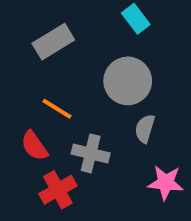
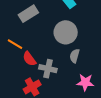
orange line: (57, 109) -> (15, 44), moved
red semicircle: (34, 146) -> (29, 59), moved

